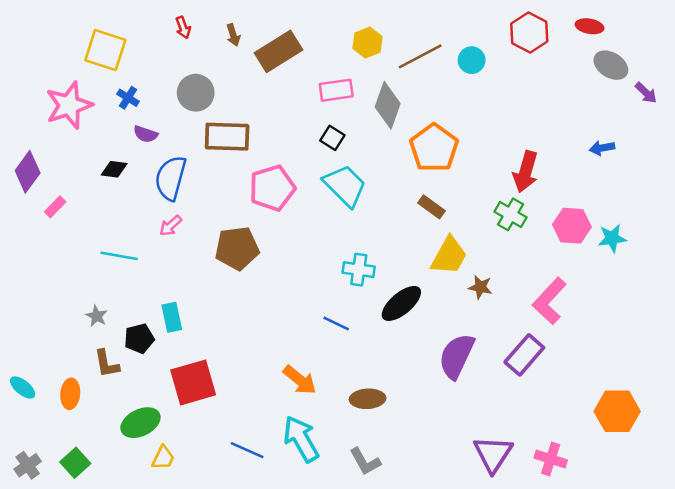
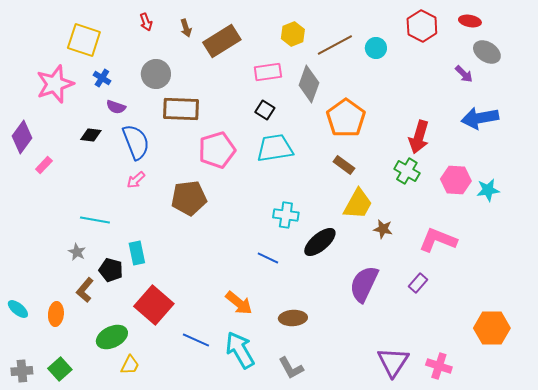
purple arrow: (646, 93) -> (464, 74), moved
blue arrow: (602, 148) -> (480, 118), size x1.8
blue semicircle: (171, 178) -> (136, 142), turned 144
cyan trapezoid: (345, 186) -> (275, 148), turned -54
cyan line: (119, 256) -> (95, 220), moved
pink L-shape: (549, 301) -> (438, 240), turned 69
black pentagon: (139, 339) -> (111, 270), turned 30
purple rectangle: (524, 355) -> (418, 283), size x0.6
brown L-shape: (107, 364) -> (85, 290), turned 50
red square: (193, 382) -> (154, 305), turned -33
blue line: (247, 450) -> (196, 340), moved
gray cross: (28, 465) -> (22, 371), turned 30

